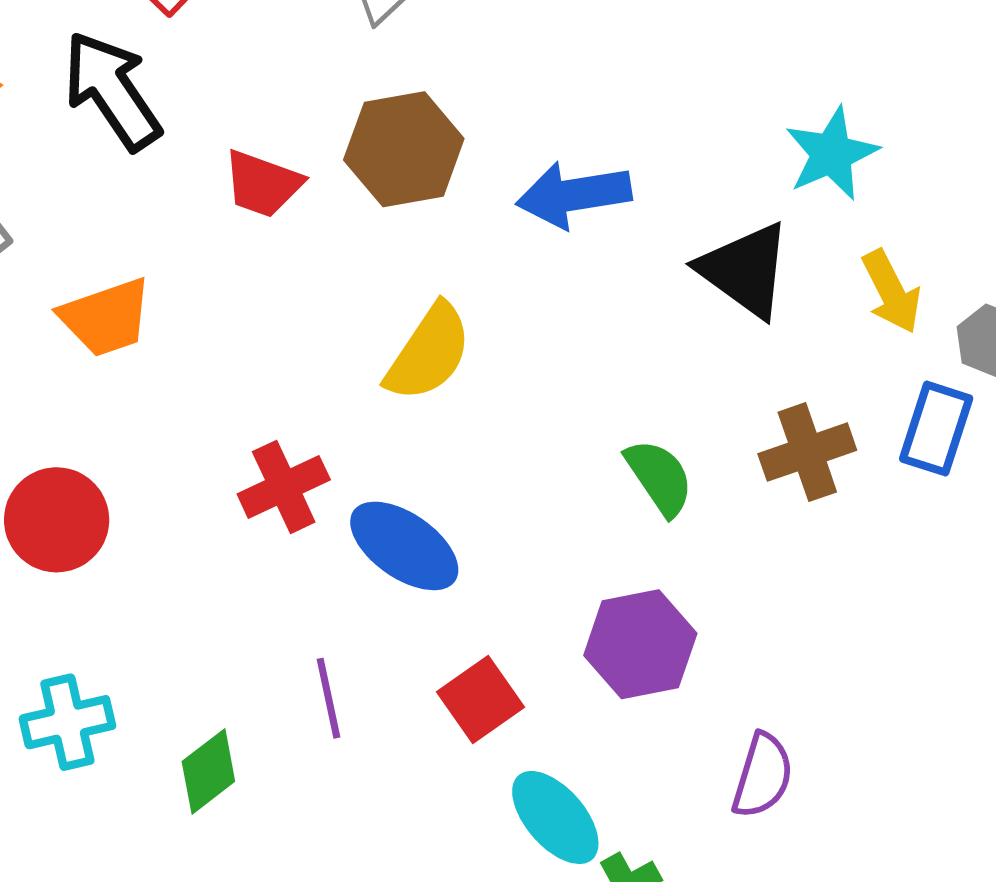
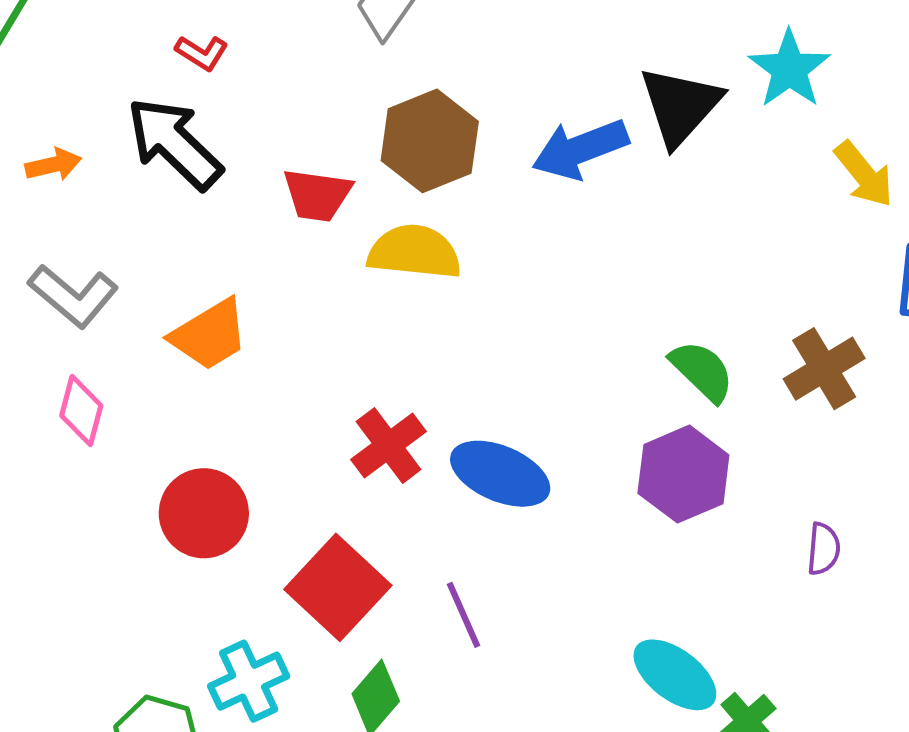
black triangle: (745, 270) -> (680, 106), moved, turned 48
yellow semicircle: (429, 353) -> (414, 252), moved, turned -106
brown cross: (807, 452) -> (824, 369), moved
purple hexagon: (640, 644) -> (683, 474), moved
red square: (481, 700) -> (338, 587), moved, size x1.4
purple semicircle: (763, 776) -> (824, 549), moved, size x0.7

